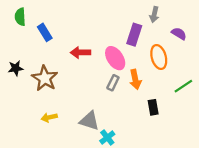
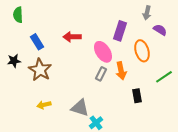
gray arrow: (154, 15) -> (147, 13), moved
blue rectangle: (45, 32) -> (37, 42), moved
red arrow: (80, 53) -> (72, 37), moved

